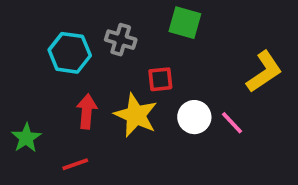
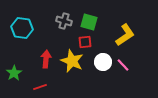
green square: (185, 23) -> (89, 22), moved
cyan hexagon: (70, 53) -> (22, 28), moved
yellow L-shape: (264, 72) -> (125, 35), moved

